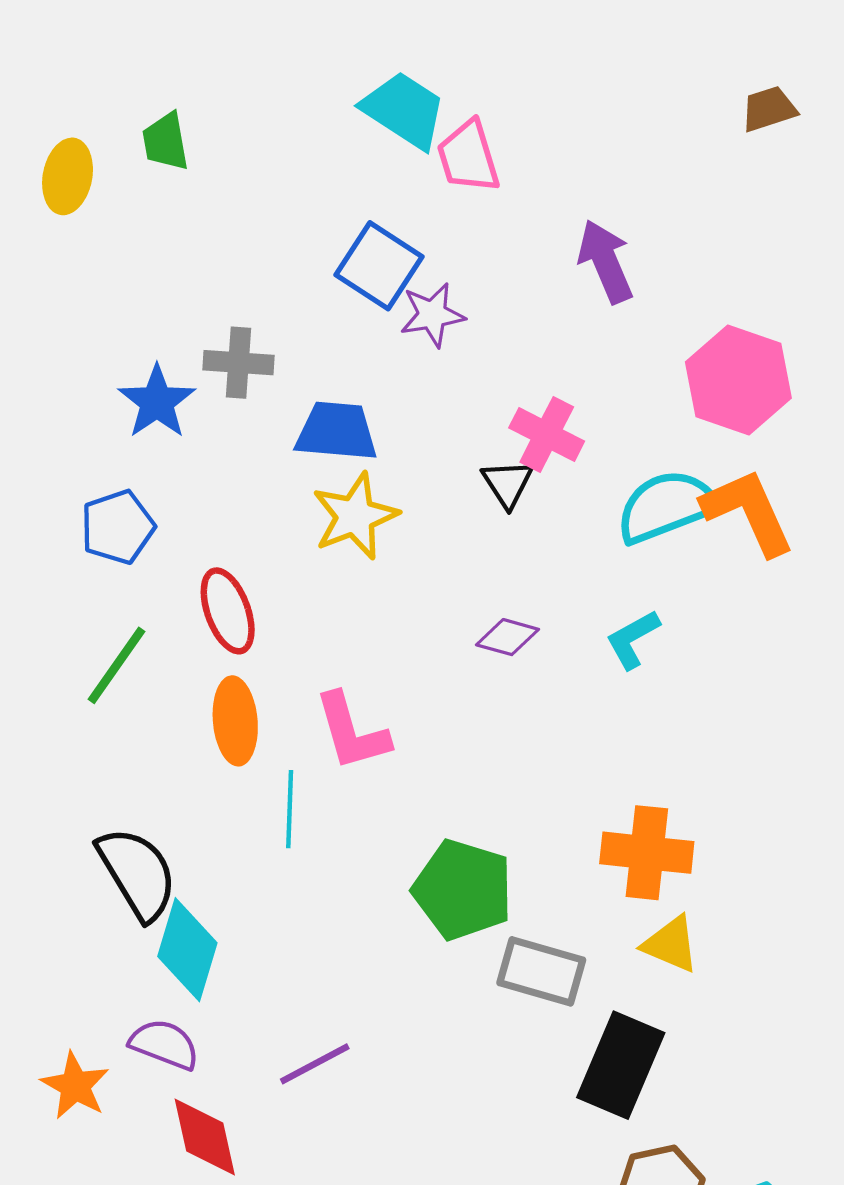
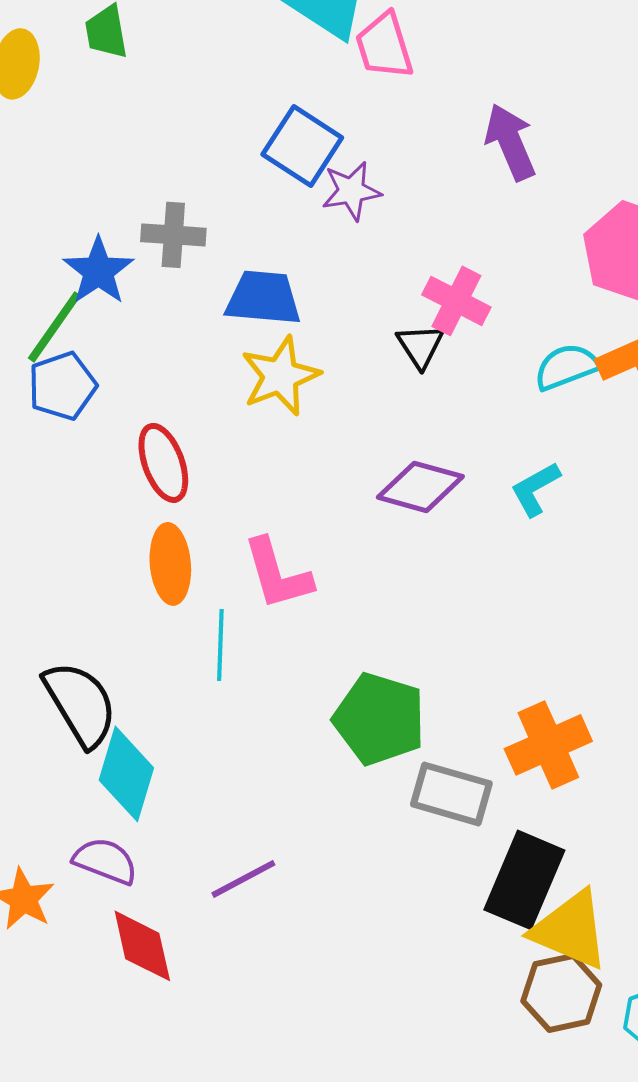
cyan semicircle: (666, 506) -> (566, 367), size x0.7
purple diamond: (507, 637) -> (420, 487), size x1.5
green line: (117, 665) -> (54, 327), moved
orange cross: (647, 853) -> (548, 745), moved, turned -30
yellow triangle: (671, 944) -> (570, 930), moved, size x1.5

